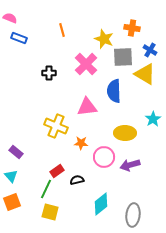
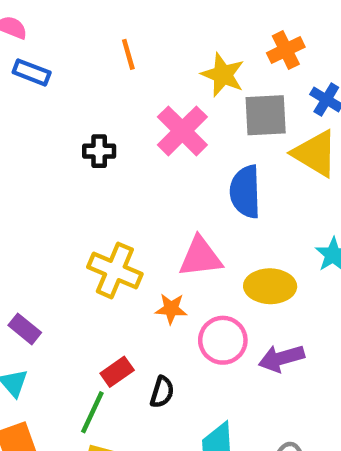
orange cross: (132, 28) -> (286, 50), turned -35
pink triangle: (87, 107) -> (200, 257), moved
black semicircle: (77, 180) -> (162, 392), turned 120

